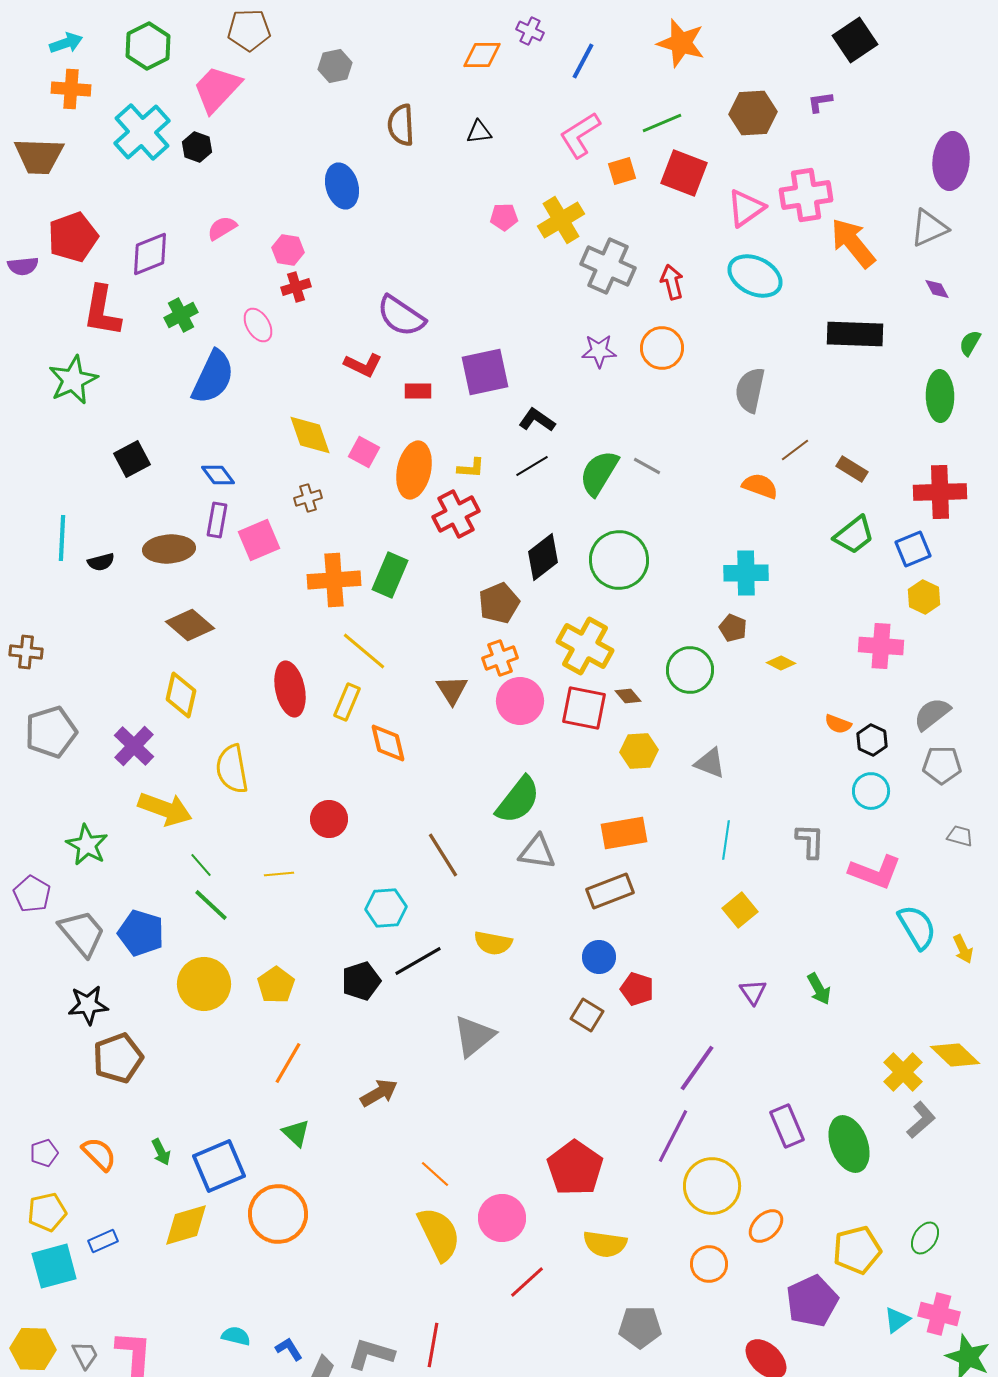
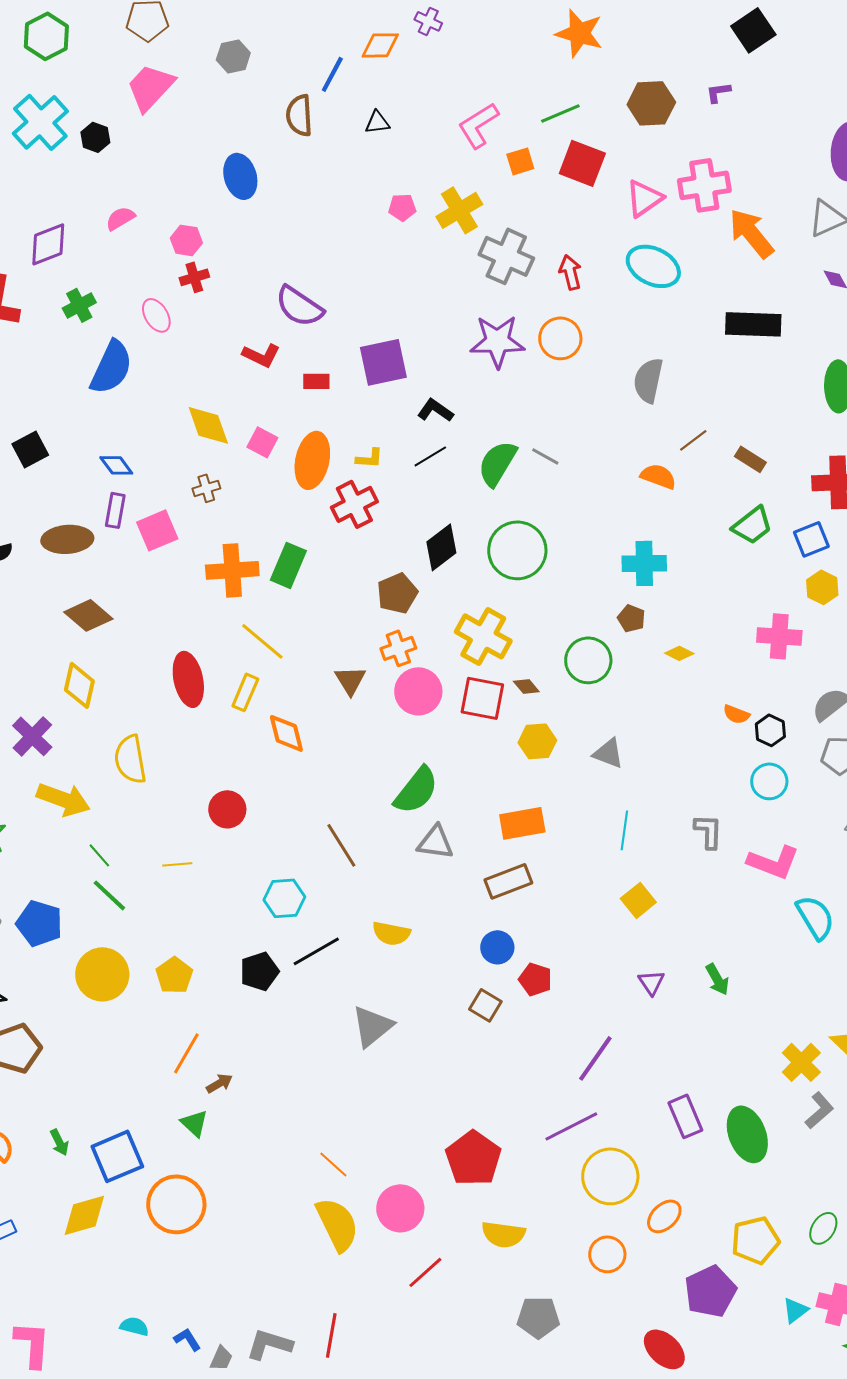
blue line: (583, 61) -> (332, 74), moved
pink trapezoid: (217, 89) -> (150, 87), moved
purple star: (599, 351) -> (497, 341), size x1.6
brown arrow: (379, 1093) -> (219, 1083), moved, size x0.7
purple line: (673, 1136) -> (571, 1126), turned 36

